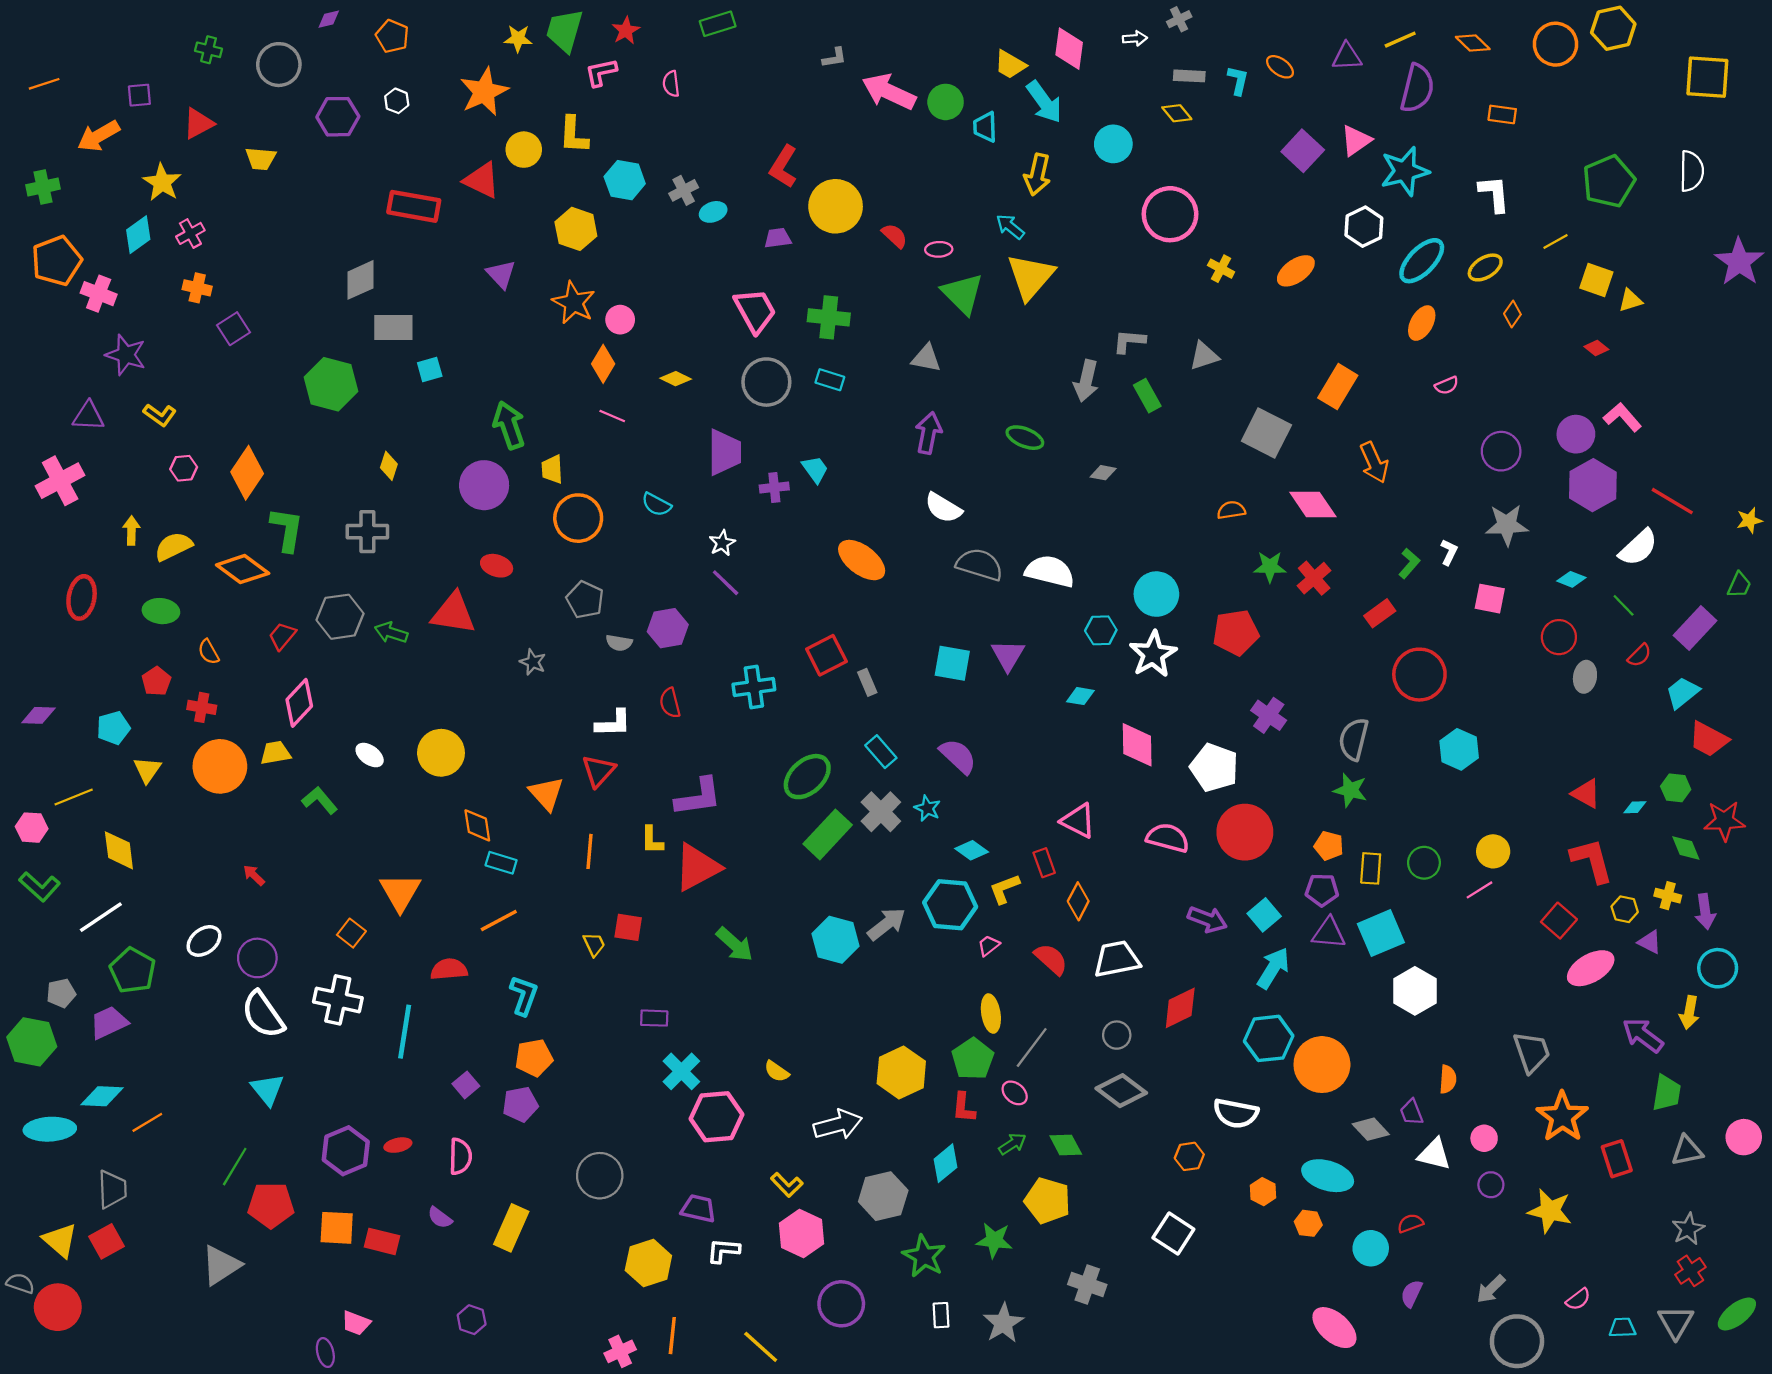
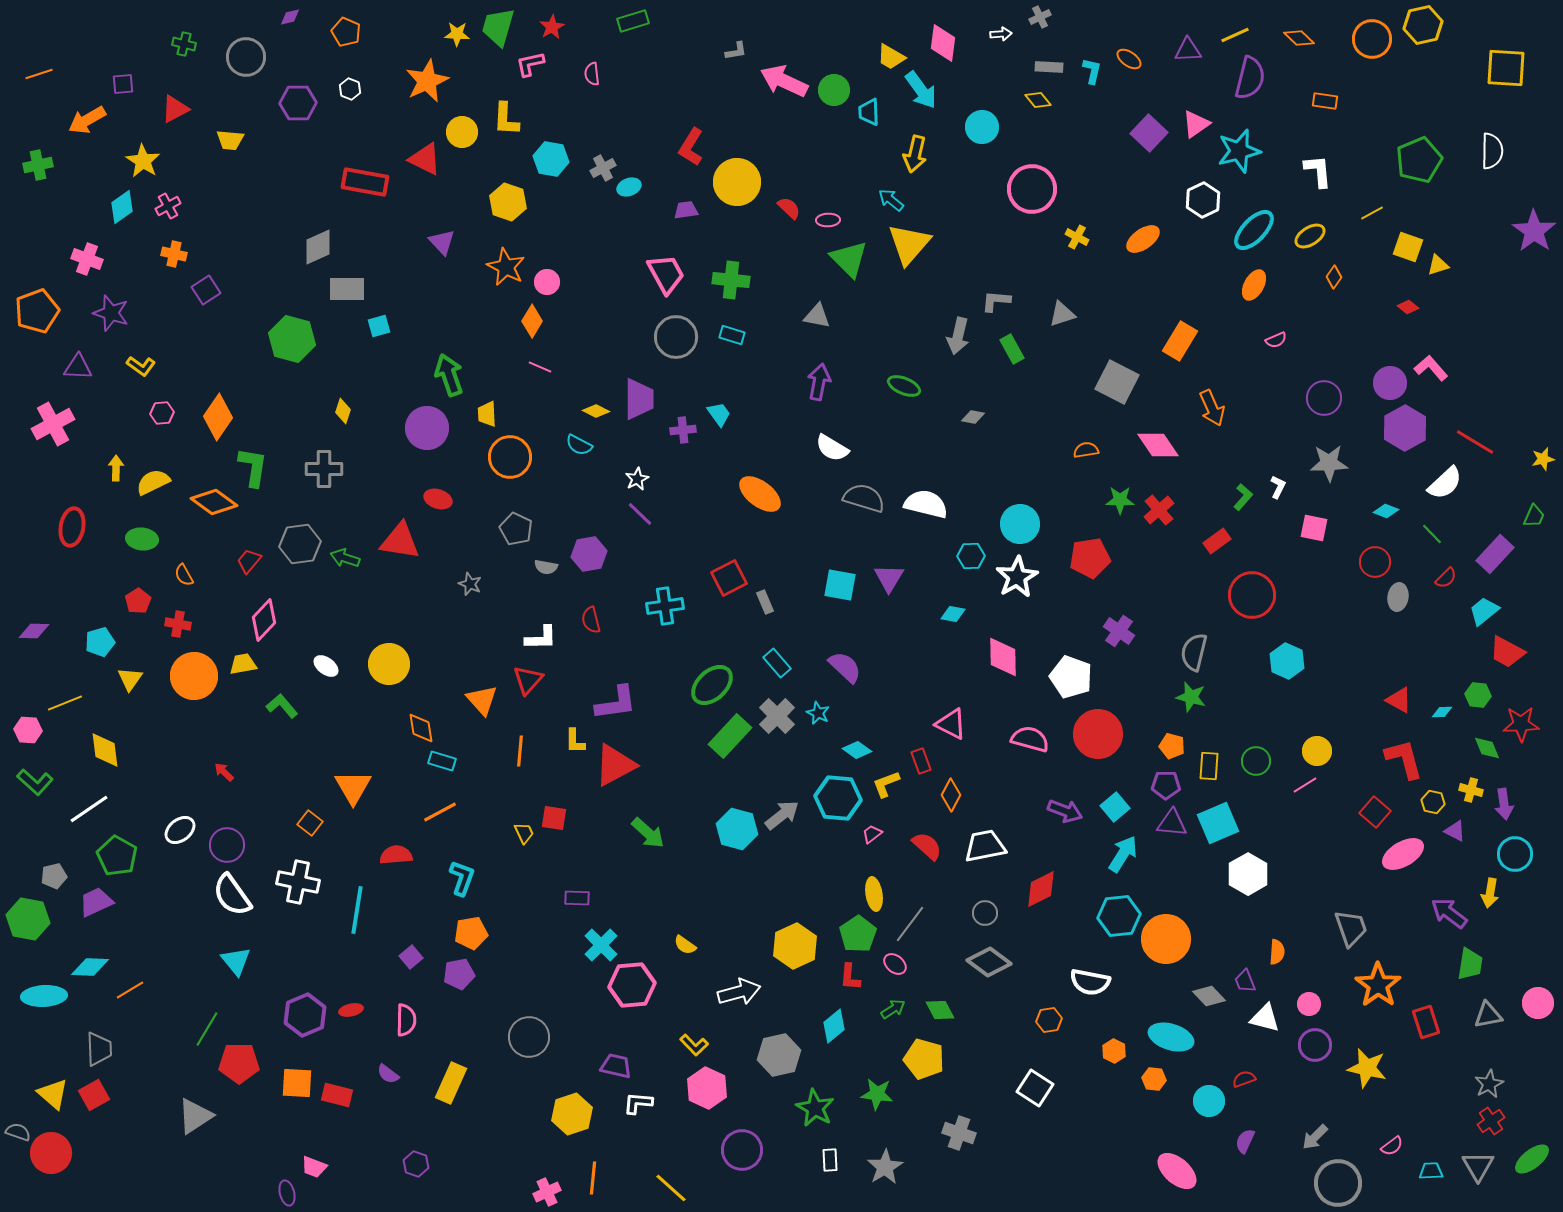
orange pentagon: (57, 261) -> (37, 311), moved
yellow diamond: (676, 379) -> (596, 411), moved
purple circle: (1491, 1185) -> (1315, 1045), size x1.4

